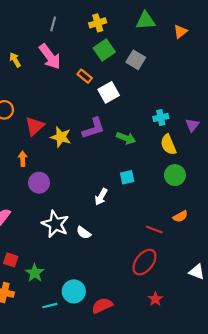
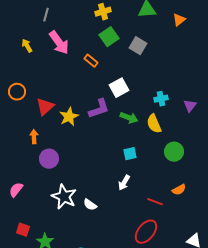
gray line: (53, 24) -> (46, 15), moved
white square: (109, 92) -> (119, 88), moved
yellow star: (61, 137) -> (69, 117), turned 30
yellow semicircle: (168, 145) -> (154, 124), moved
white arrow: (101, 197) -> (124, 183), moved

